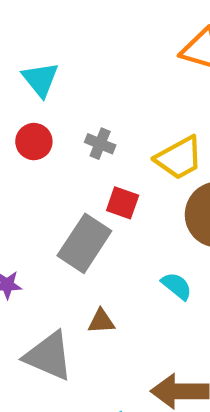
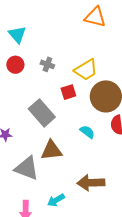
red square: (123, 203) -> (68, 92), moved, turned -35
gray rectangle: (84, 243) -> (42, 113), turned -72
brown triangle: (101, 321) -> (51, 150), size x1.6

